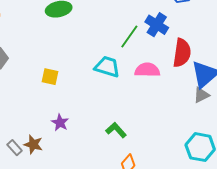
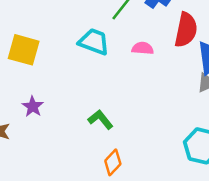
pink semicircle: (147, 70) -> (143, 48), size x0.7
yellow square: (50, 77) -> (24, 50), size x1.5

